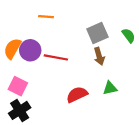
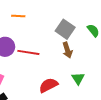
gray square: (97, 33) -> (65, 29), turned -30
green triangle: (110, 88) -> (78, 79), turned -48

